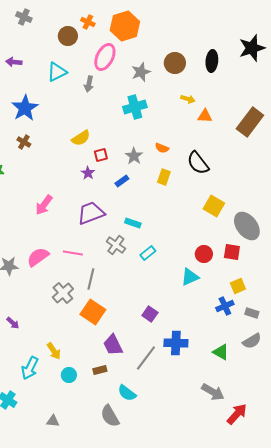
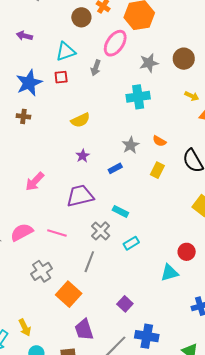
brown cross: (24, 142) -> (23, 116), turned -32
red square: (101, 155) -> (61, 77), moved
gray line: (91, 279) -> (89, 262), moved

